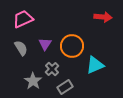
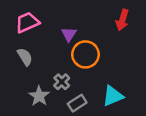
red arrow: (103, 17) -> (122, 20), turned 102
purple triangle: (45, 44) -> (69, 34), moved
cyan triangle: (95, 65) -> (113, 96), moved

